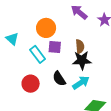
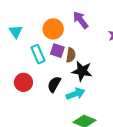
purple arrow: (79, 12) -> (81, 20), moved
brown semicircle: (80, 46) -> (71, 55), moved
black semicircle: (59, 79) -> (54, 84), turned 49

